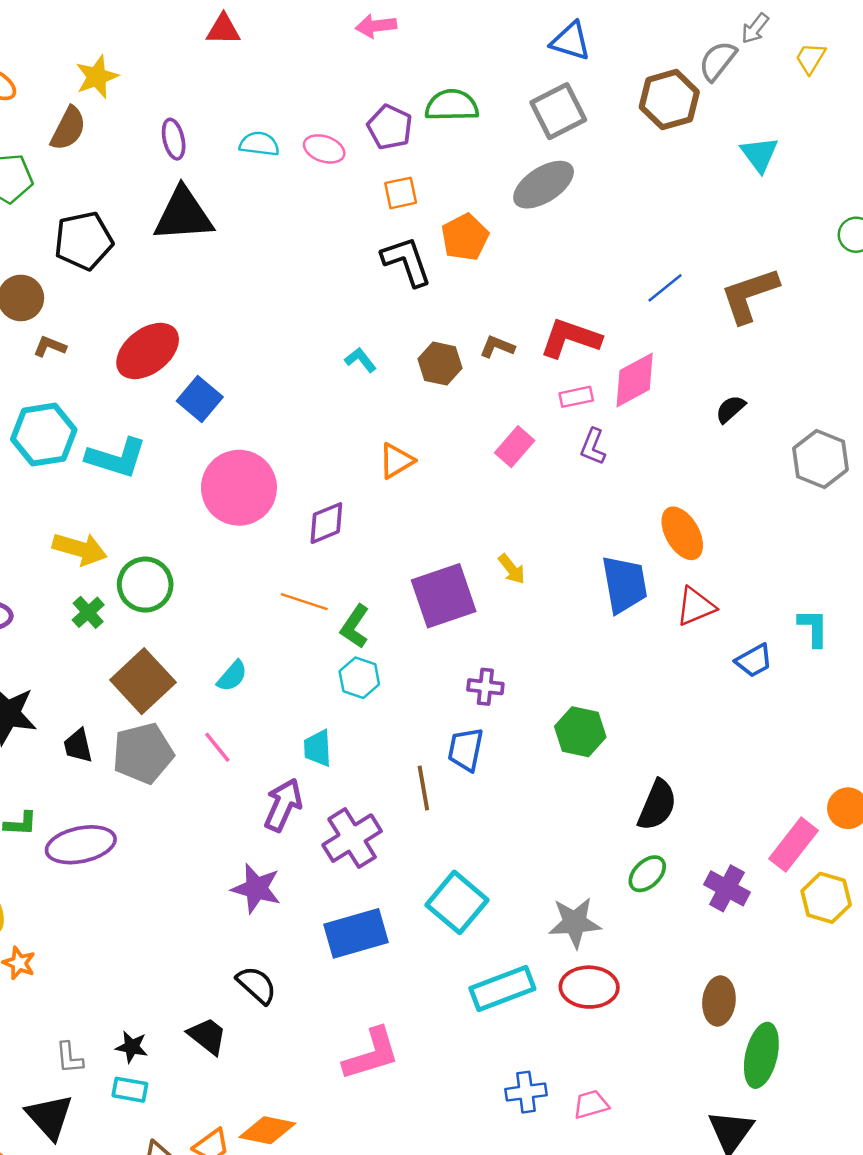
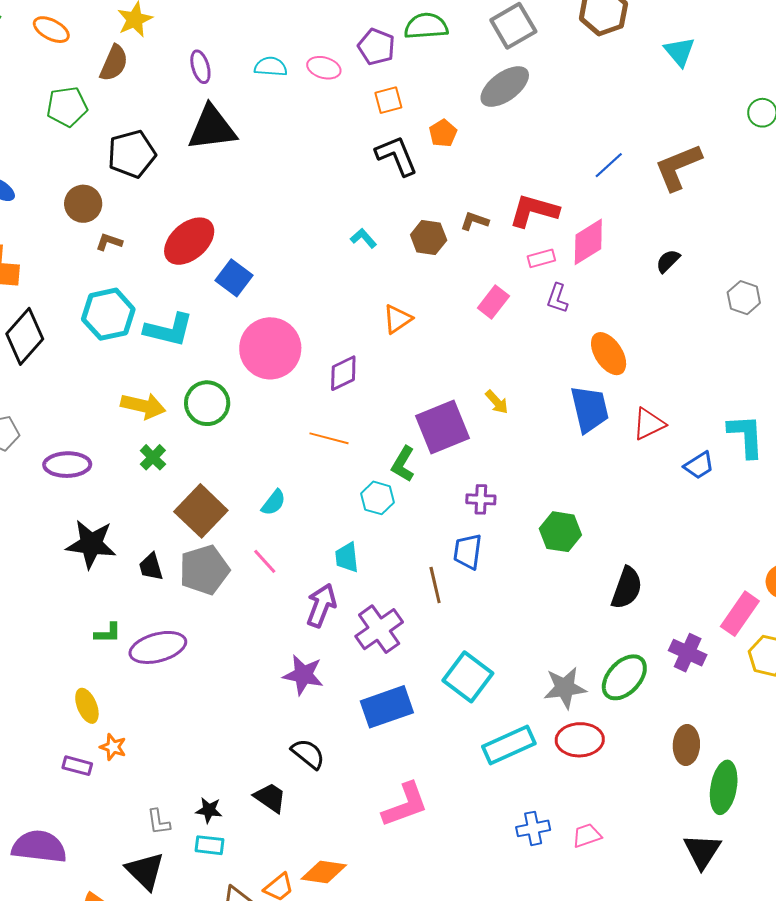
orange pentagon: (465, 237) -> (443, 133), size x0.7
gray hexagon: (820, 459) -> (744, 298), size x0.7
orange ellipse: (682, 533) -> (609, 354), moved
green circle: (145, 585) -> (207, 403), moved
green L-shape: (355, 626) -> (403, 464), moved
cyan L-shape: (813, 628) -> (746, 436), size x1.4
green ellipse: (647, 874) -> (624, 677), moved, size x1.5

